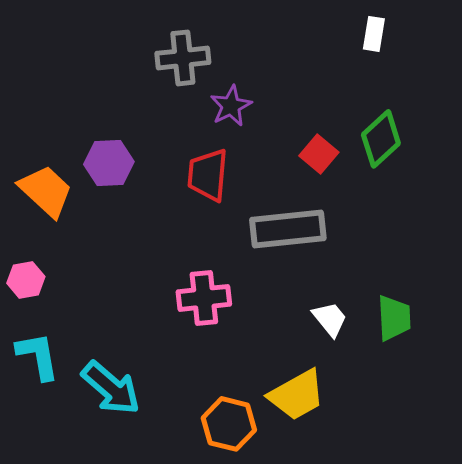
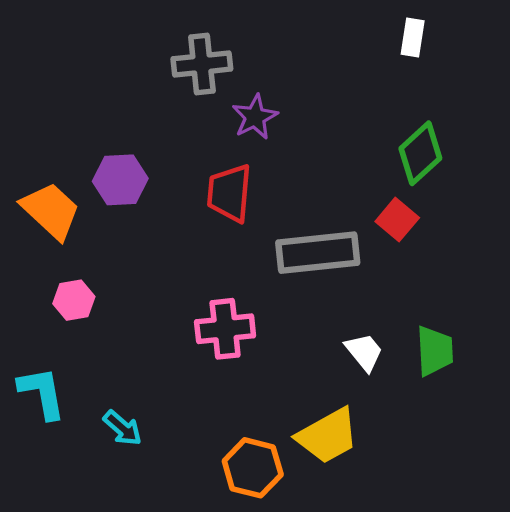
red square: (319, 154) -> (397, 220), moved
pink hexagon: (26, 280) -> (74, 300), moved
cyan arrow: (111, 388) -> (122, 428), size x0.6

